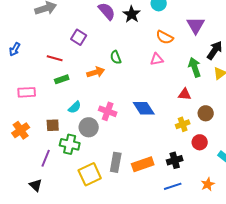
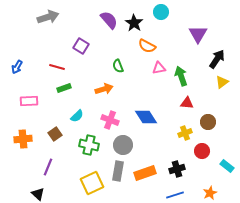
orange semicircle: (165, 37) -> (147, 46), moved
blue arrow: (15, 49) -> (17, 67), moved
green arrow: (195, 67) -> (181, 76), moved
orange arrow: (96, 72) -> (104, 89), moved
brown square: (53, 125) -> (55, 134), turned -32
gray circle: (89, 127) -> (123, 145), moved
orange cross: (21, 130) -> (23, 139), turned 30
green cross: (70, 144) -> (89, 145), moved

